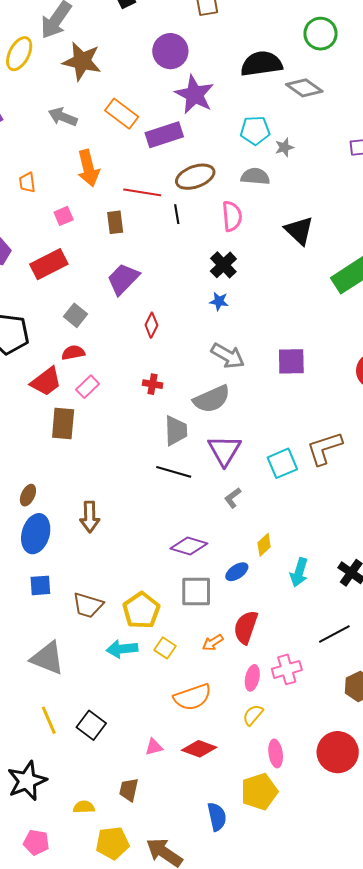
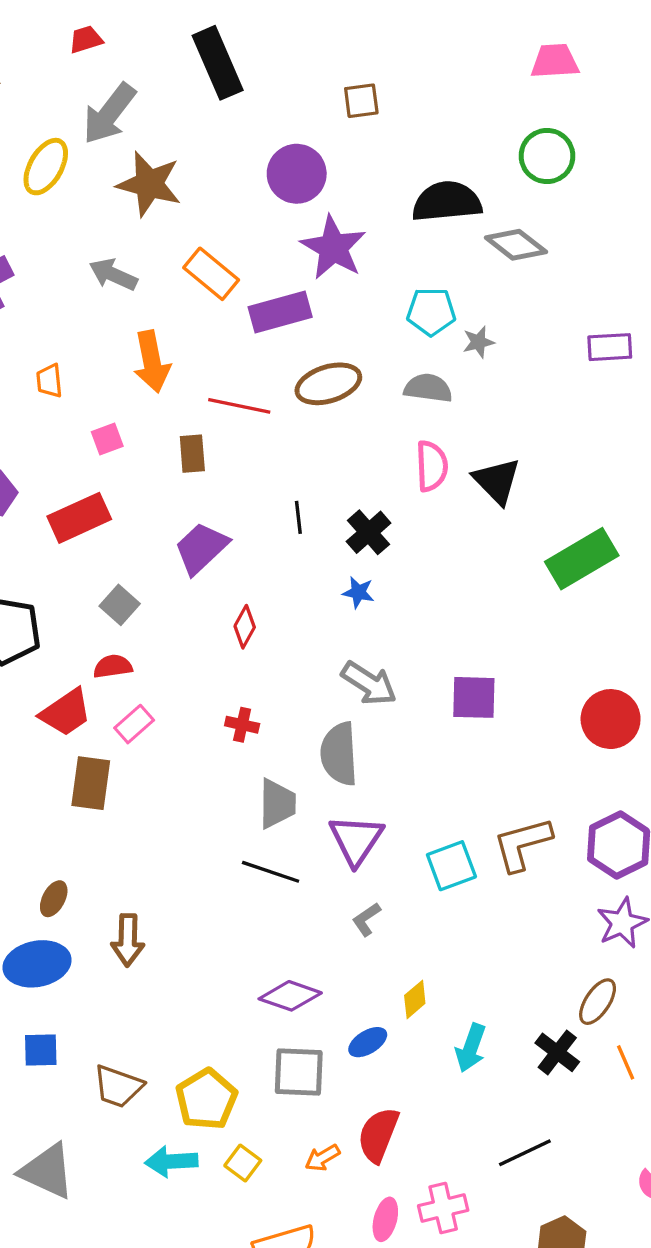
black line: (177, 214) -> (298, 517), moved
pink semicircle: (232, 216) -> (432, 466), moved
gray semicircle: (212, 399) -> (339, 754), turned 108
brown ellipse: (28, 495) -> (54, 899), moved
blue ellipse: (36, 534) -> (37, 964), turned 60

